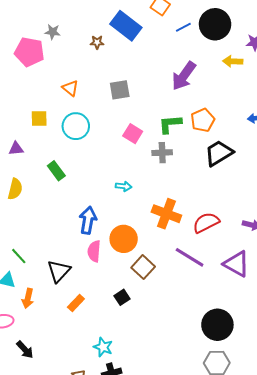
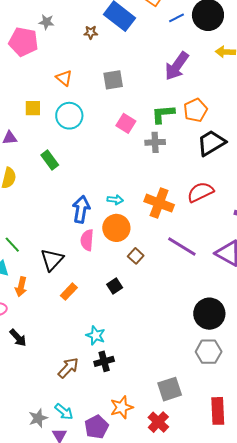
cyan arrow: (124, 186) -> (115, 200), moved
red semicircle: (206, 223) -> (200, 192), moved
brown square: (143, 267) -> (136, 256), size x0.7

